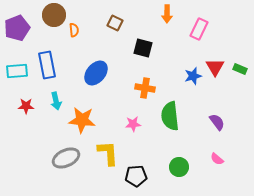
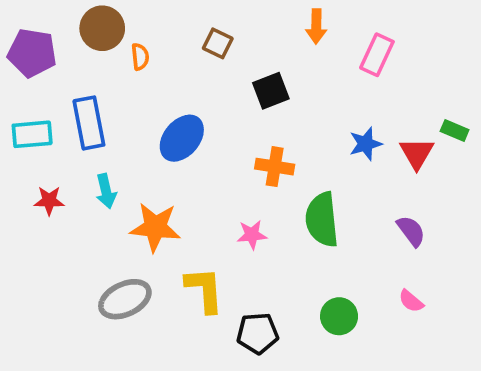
purple pentagon: (17, 28) -> (32, 53), turned 30
black square: (143, 48) -> (271, 91), turned -36
red triangle: (215, 67) -> (417, 153), moved

